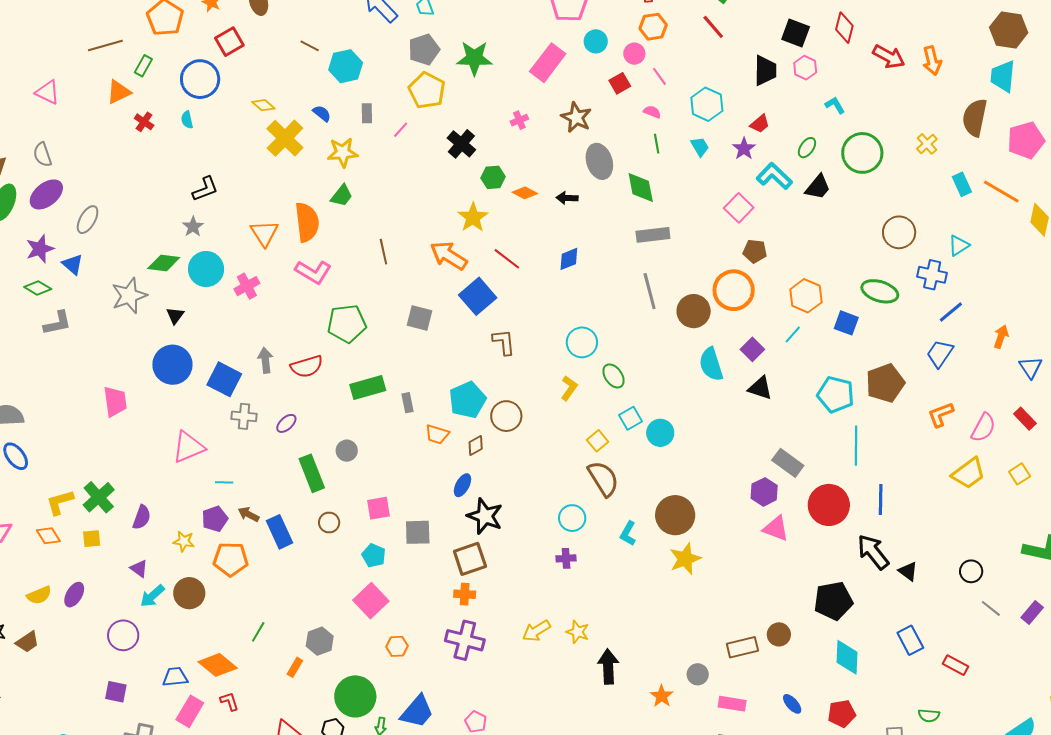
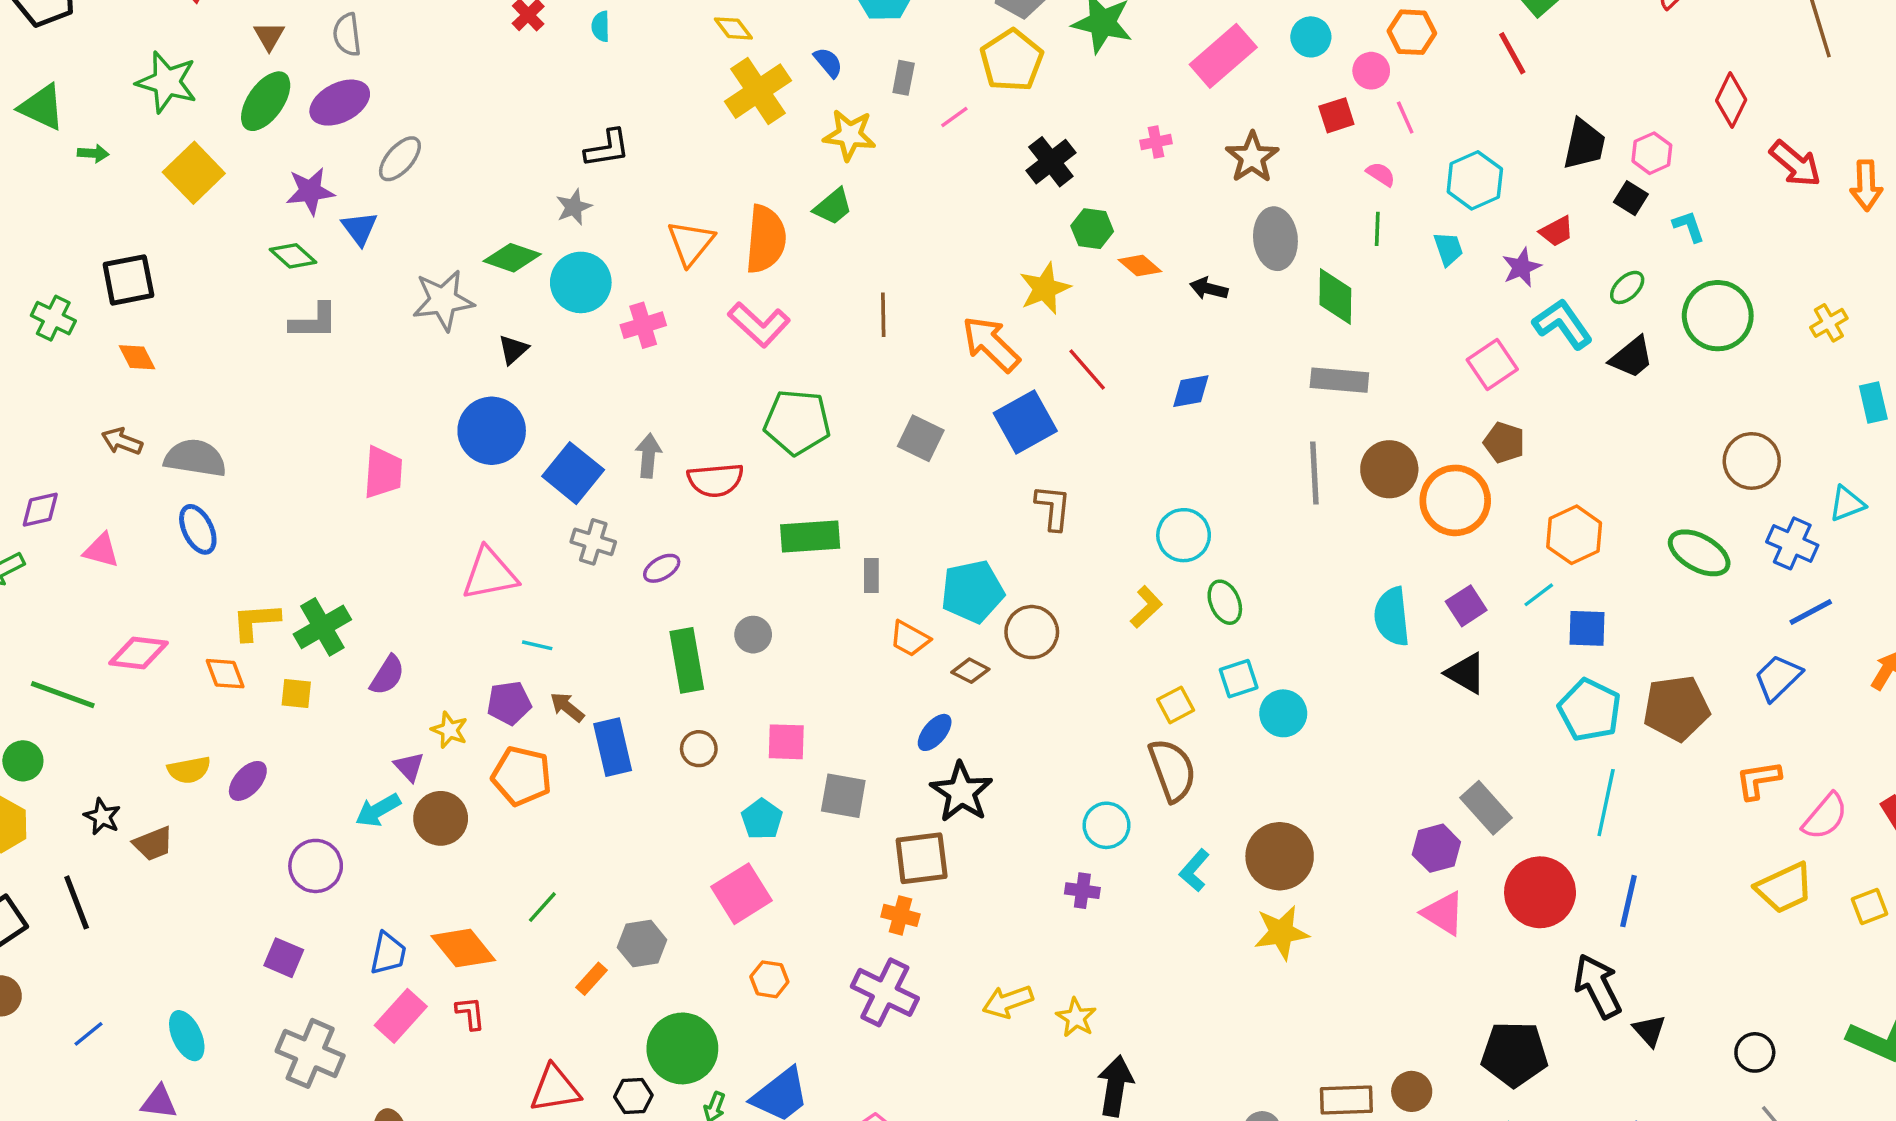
black square: (796, 33) -> (1631, 198), moved, size x0.7
brown circle: (694, 311) -> (1389, 469), moved
blue square: (846, 323) -> (1587, 628), moved, turned -30
brown diamond: (476, 446) -> (970, 671), turned 45
purple triangle: (139, 569) -> (409, 767), moved
blue trapezoid: (175, 677) -> (388, 953), turned 96

